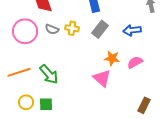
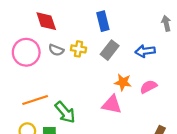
orange line: (19, 72) -> (35, 100), moved
green arrow: (49, 74) -> (65, 112), moved
pink triangle: (102, 78) -> (112, 104), turned -30

